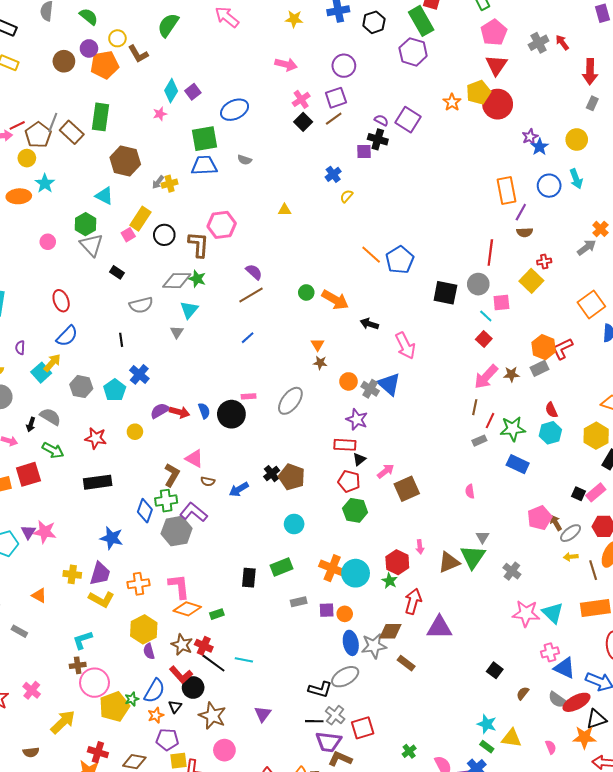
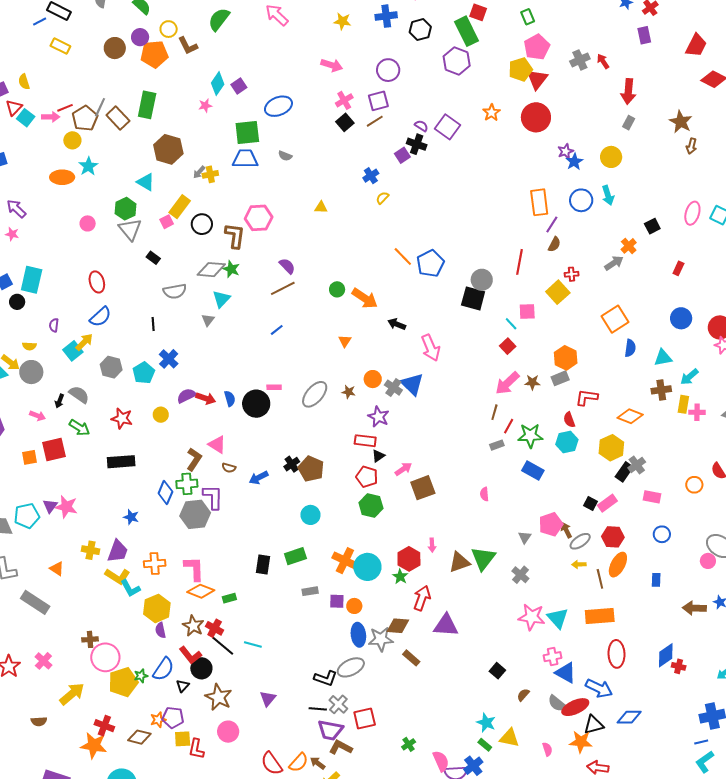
yellow pentagon: (478, 92) -> (520, 69), moved
purple square: (364, 152) -> (402, 155), turned -35
brown semicircle: (525, 232) -> (554, 244), turned -63
gray circle: (478, 284) -> (482, 280), moved
red L-shape: (562, 349) -> (587, 397), moved, turned 30
brown star: (320, 363) -> (349, 392), moved
purple L-shape: (193, 512) -> (213, 497), turned 48
gray triangle: (482, 537) -> (525, 537), moved
blue star: (112, 538) -> (131, 517), size x0.7
gray rectangle: (19, 631) -> (35, 602), size x1.8
cyan L-shape: (82, 640) -> (130, 588), moved, turned -105
orange star: (156, 715) -> (158, 720), moved

